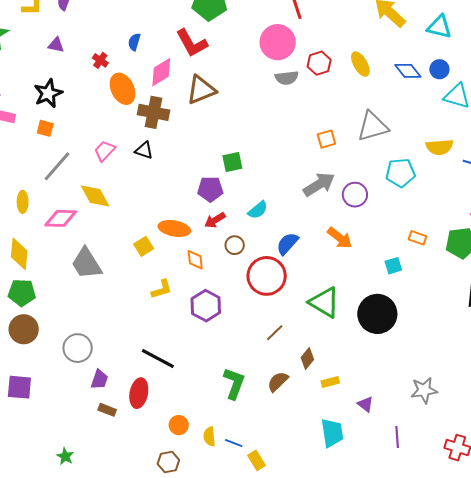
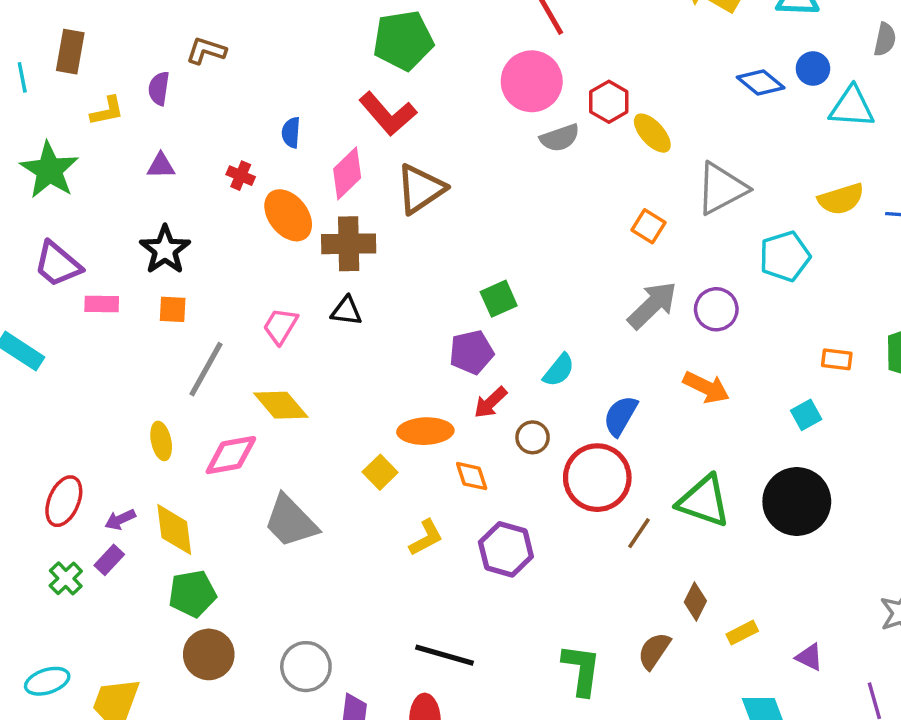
yellow ellipse: (360, 64) -> (652, 133), moved
orange square: (326, 139) -> (649, 226), turned -30
brown line: (275, 333) -> (639, 533), moved

